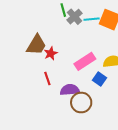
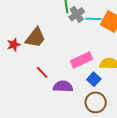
red star: (51, 53) -> (14, 45), moved
red line: (47, 79) -> (42, 72), turned -32
brown circle: (81, 103) -> (96, 102), moved

